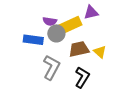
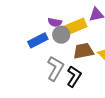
blue rectangle: (33, 40) -> (38, 40), turned -36
black L-shape: (82, 77) -> (74, 76), moved

